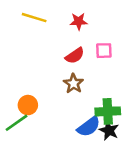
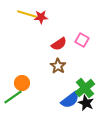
red star: (79, 21) -> (41, 17), moved
pink square: (104, 51) -> (82, 40), turned 32
green cross: (108, 111) -> (85, 88), turned -36

